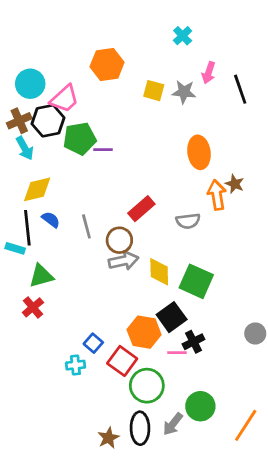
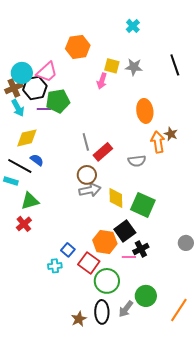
pink arrow: (209, 73) -> (102, 81), moved
cyan circle: (30, 84) -> (22, 73), moved
purple line: (103, 150) -> (44, 109), moved
gray line: (86, 226) -> (86, 142), moved
black line: (27, 228) -> (20, 166), turned -55

